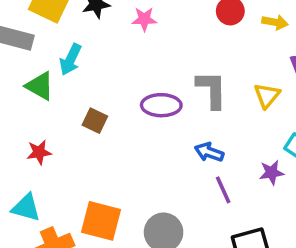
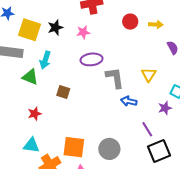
gray L-shape: (212, 90) -> (115, 78), moved
yellow triangle: (267, 96) -> (149, 75), moved
purple ellipse: (161, 105) -> (92, 59), moved
purple line: (223, 190) -> (147, 129), moved

